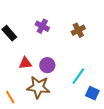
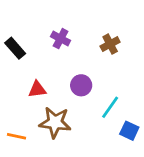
purple circle: (47, 65) -> (81, 85), moved
orange line: (10, 97) -> (17, 136), turned -48

